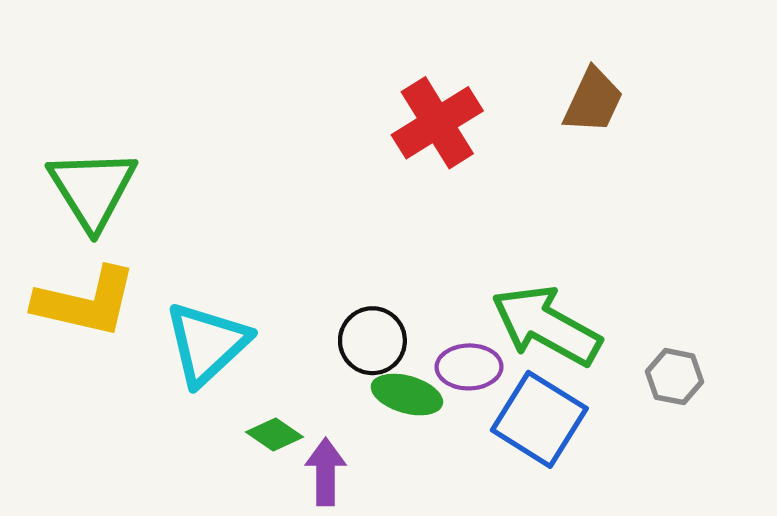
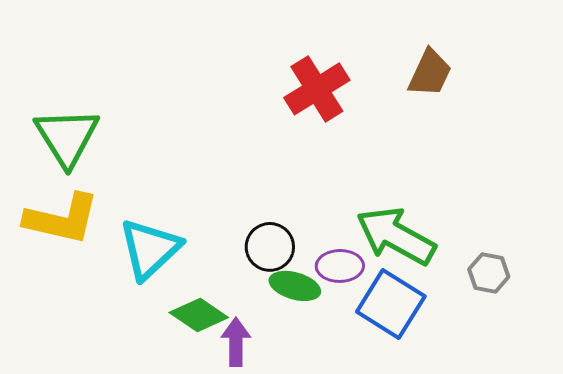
green diamond: (275, 435) -> (199, 315), size x1.4

